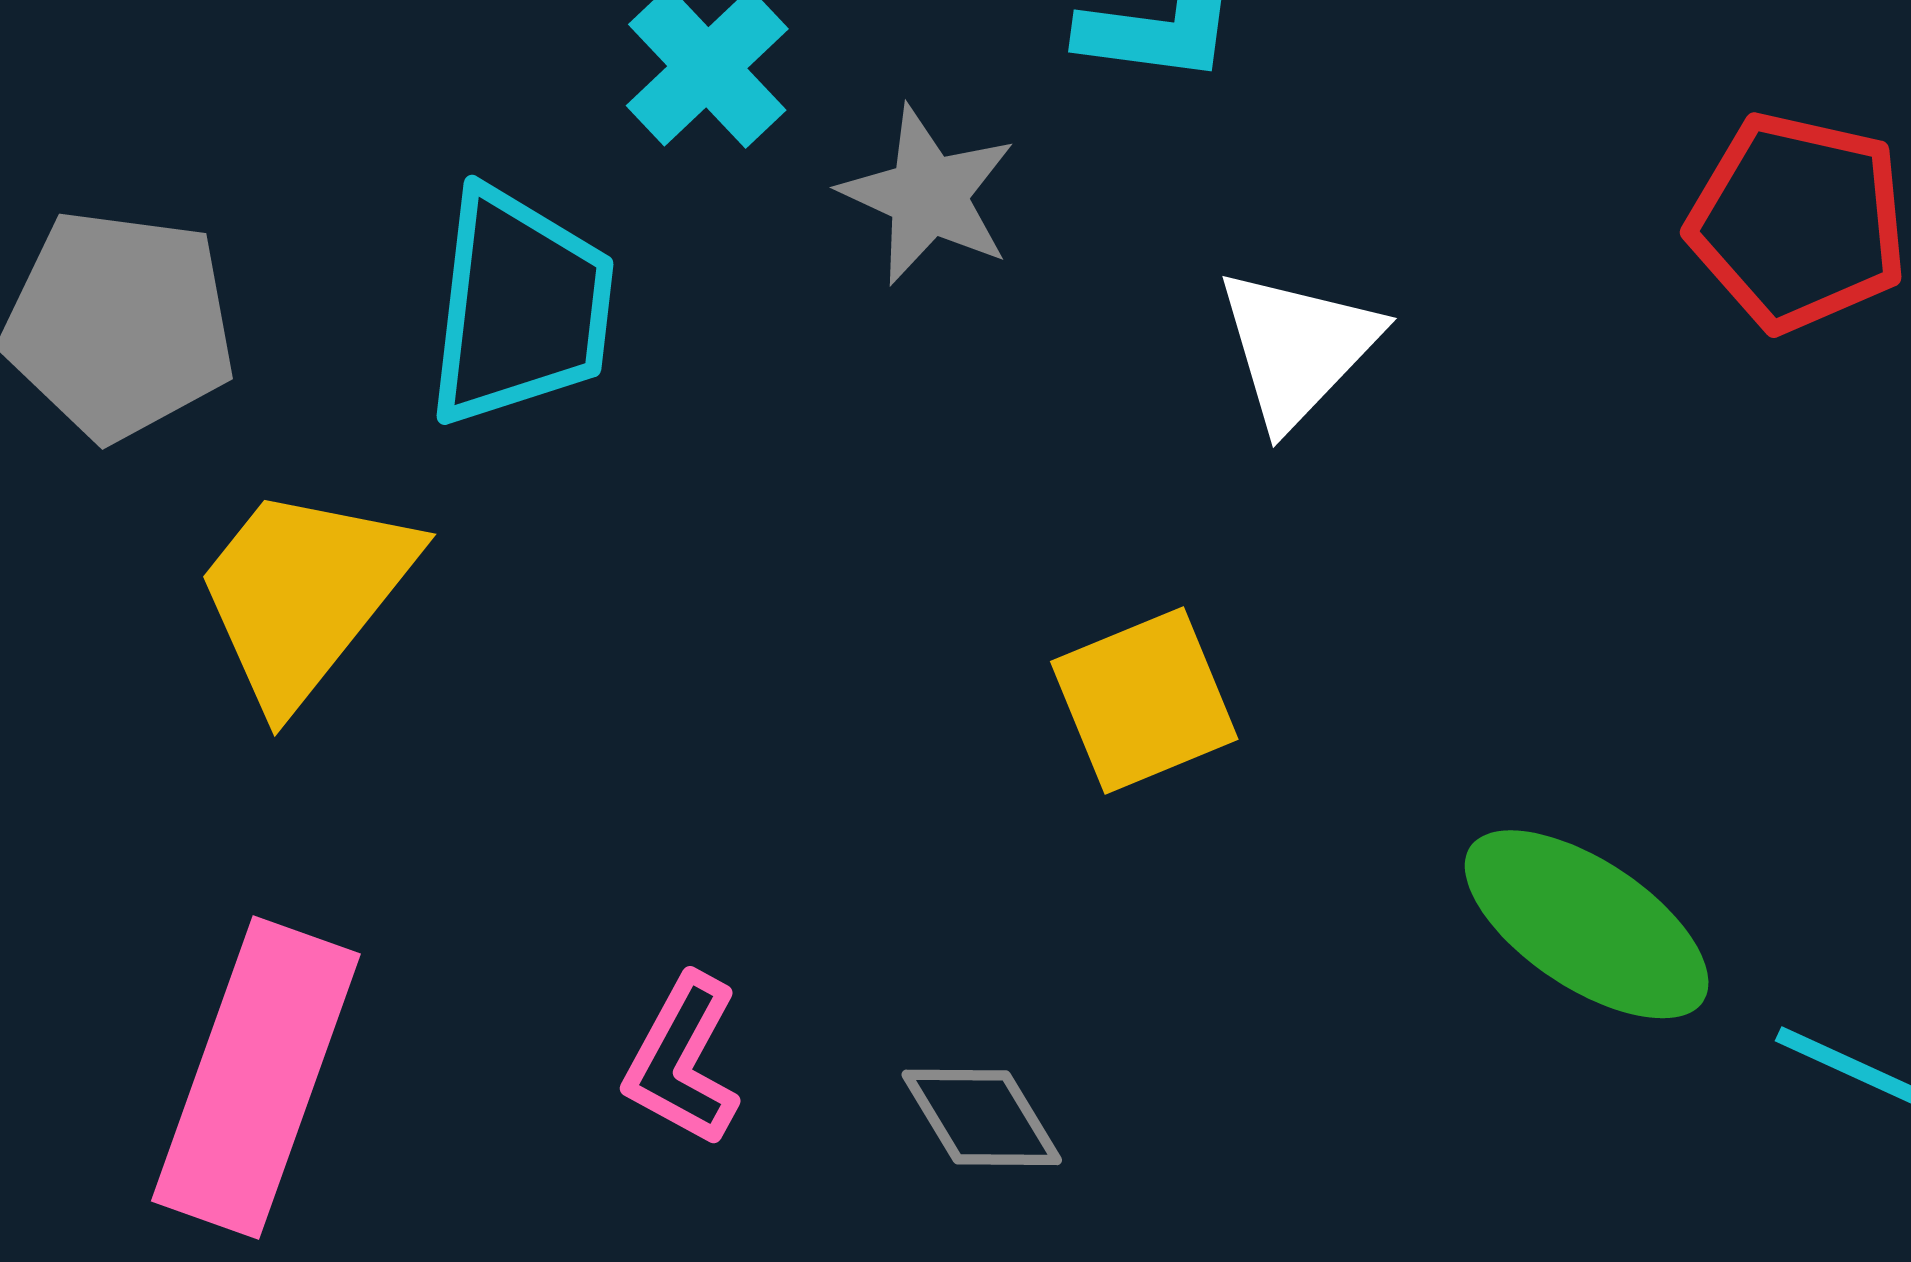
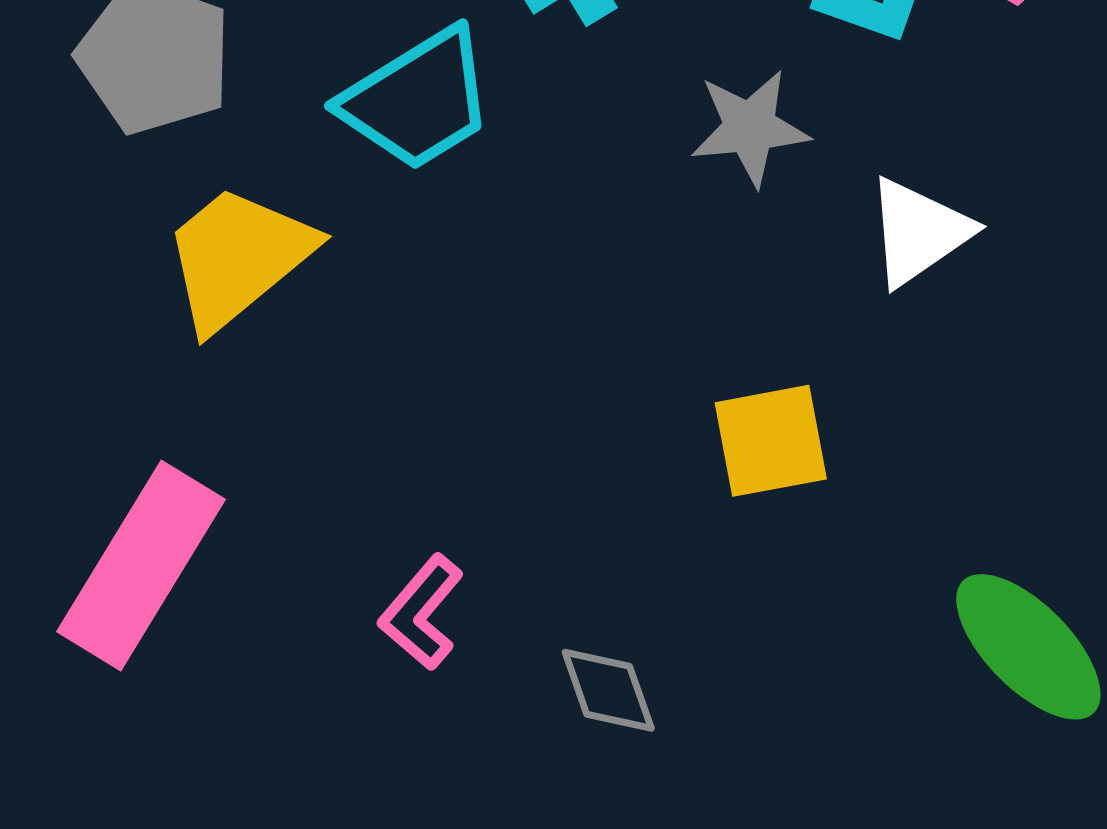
gray star: (928, 195) -> (750, 128), moved, turned 30
cyan trapezoid: (520, 307) -> (418, 100), turned 40

